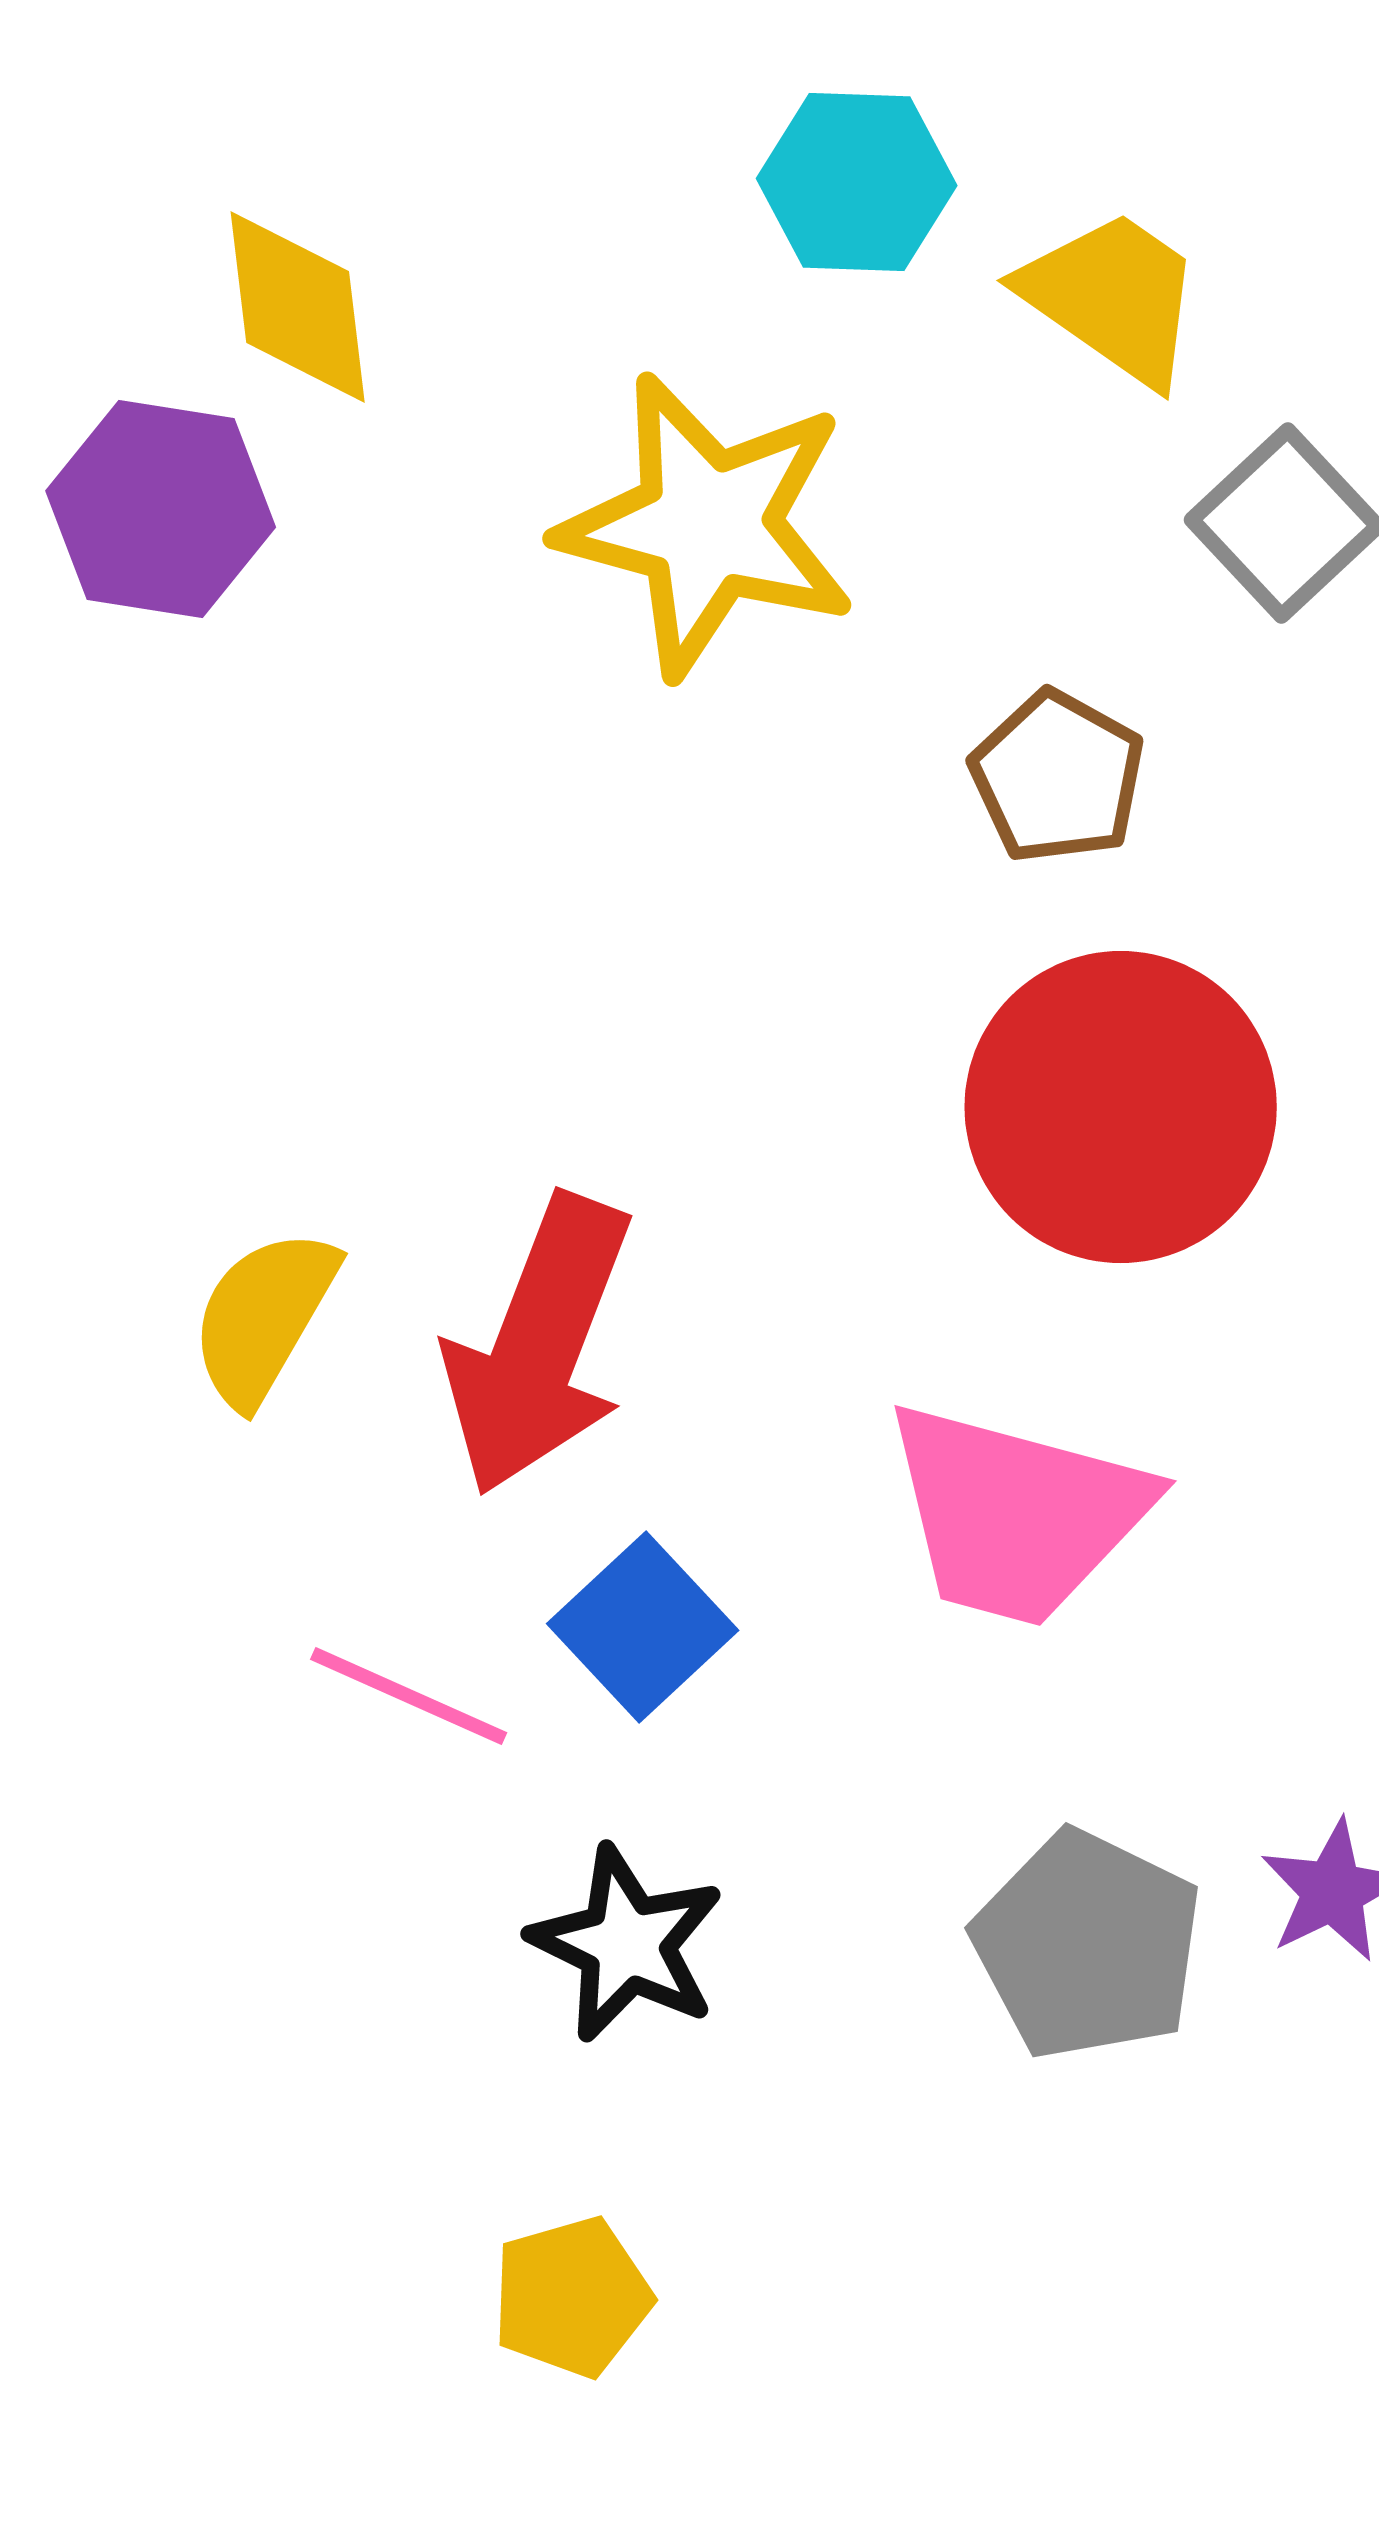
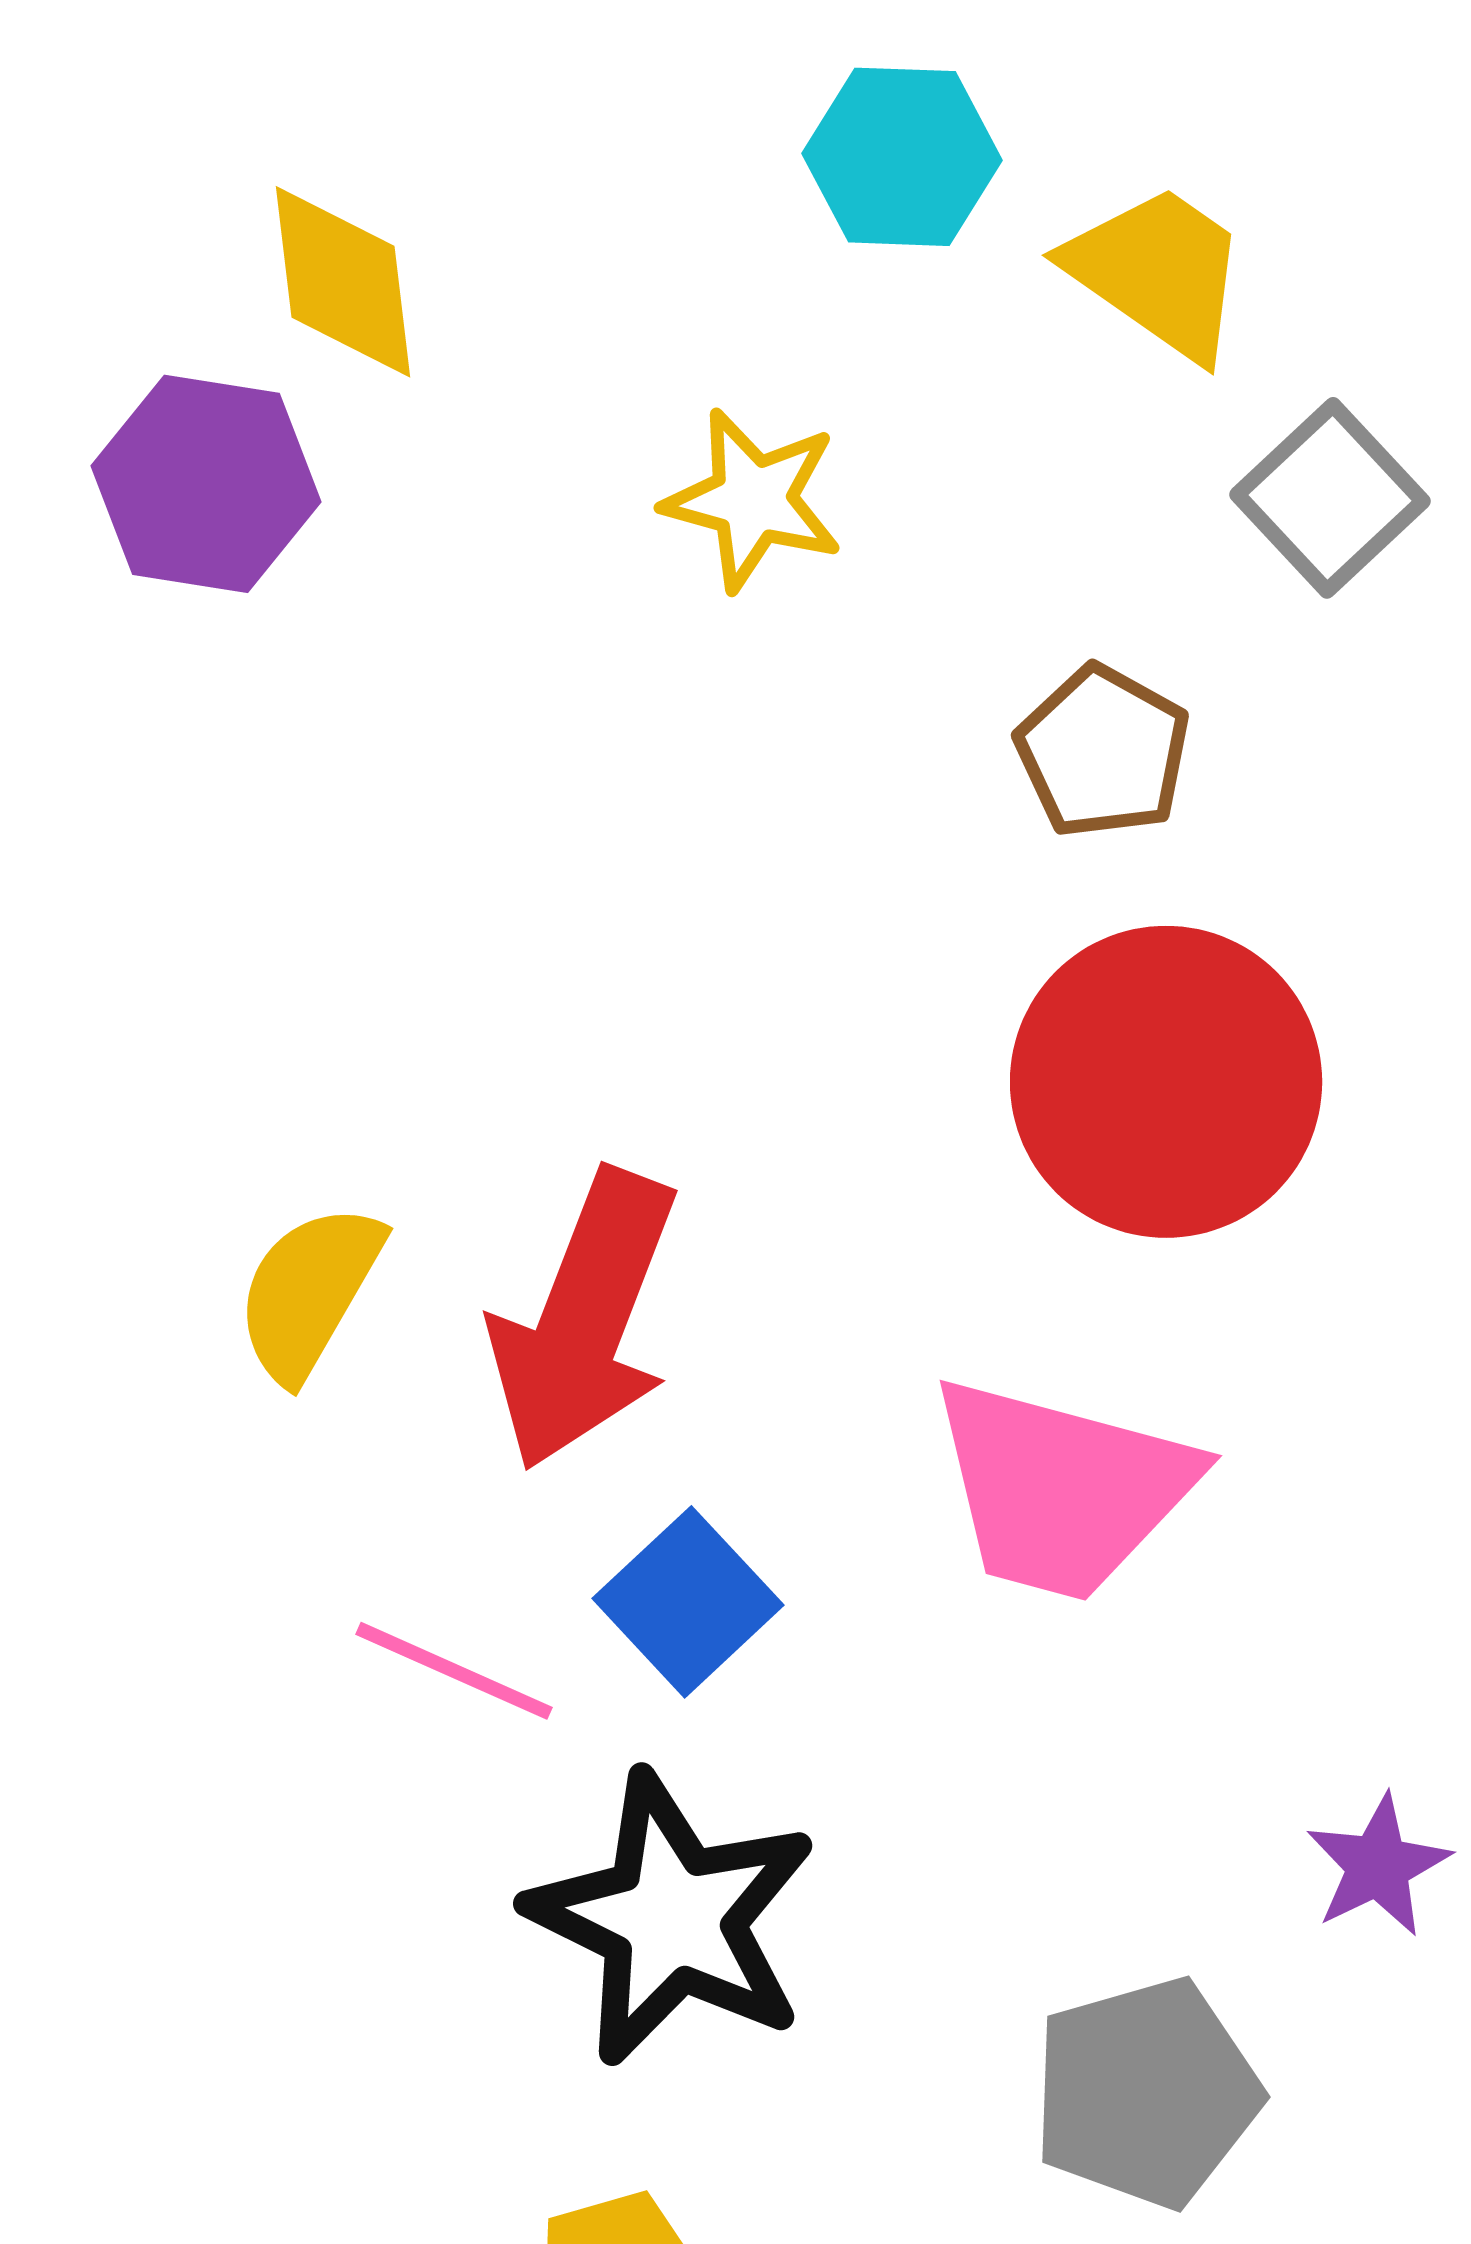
yellow star: (708, 525) -> (753, 500), size x0.6
black star: (627, 1944) -> (672, 1919), size x1.5
gray pentagon: (1088, 1945) -> (1146, 2093), moved, turned 30

